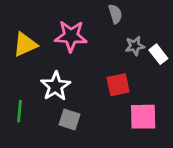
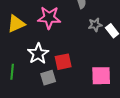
red square: (118, 85) -> (63, 62), moved
gray square: (69, 119) -> (48, 78), turned -35

